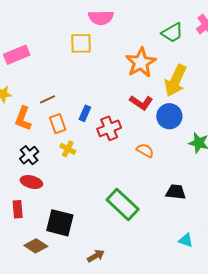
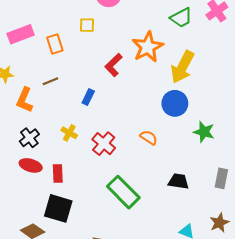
yellow square: (81, 43) -> (87, 25), size x0.7
red L-shape: (141, 103) -> (113, 65), moved, turned 100
orange rectangle: (58, 124) -> (55, 44), moved
red cross: (109, 128) -> (104, 144), moved, turned -30
red rectangle: (18, 209) -> (58, 173), moved

